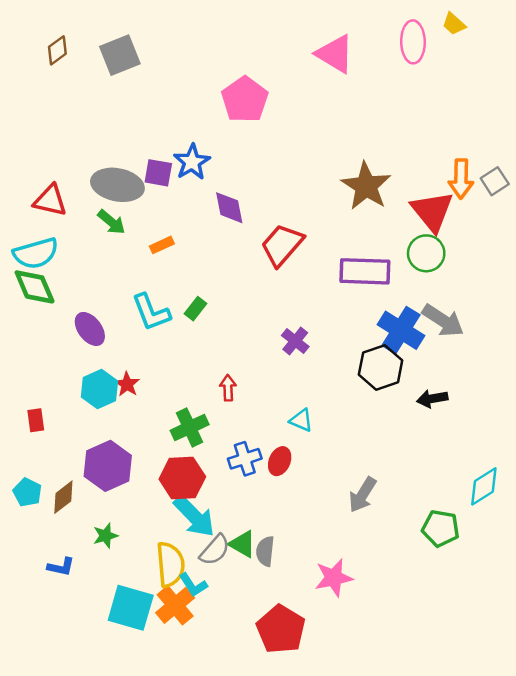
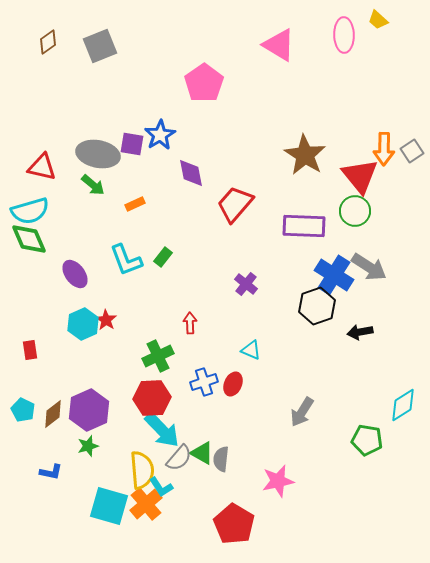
purple hexagon: (108, 466) -> (89, 410), moved

